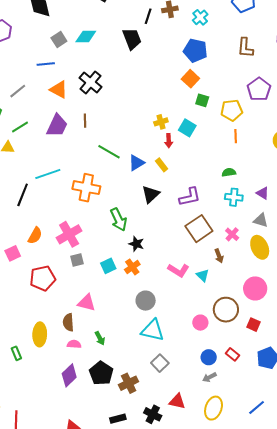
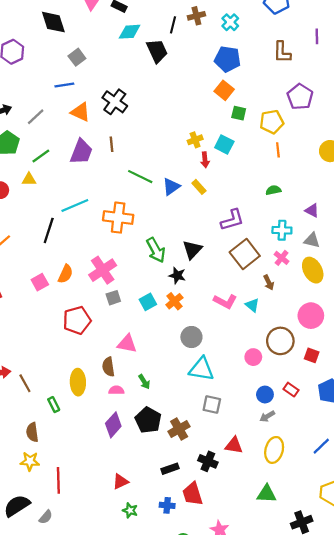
cyan diamond: (86, 37) -> (130, 32), moved
black triangle: (151, 194) -> (192, 250), moved
cyan cross: (234, 197) -> (282, 230), moved
pink square: (13, 253) -> (40, 282), moved
gray square: (160, 363) -> (212, 405), turned -30

